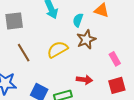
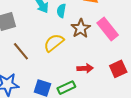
cyan semicircle: (78, 20) -> (61, 11), moved
pink rectangle: (115, 59) -> (108, 29), moved, size x1.6

